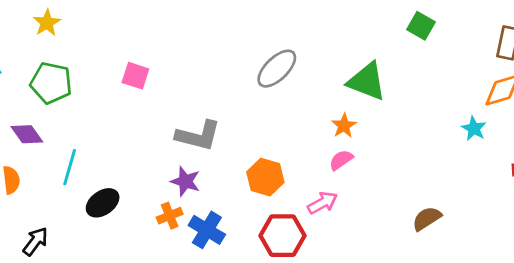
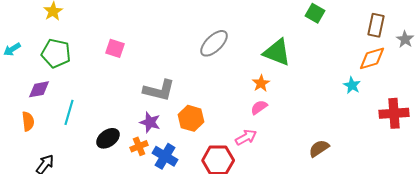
purple diamond: (27, 134) -> (39, 89), turned -65
orange hexagon: (265, 177) -> (191, 118), moved
black ellipse: (103, 203) -> (108, 138), moved

